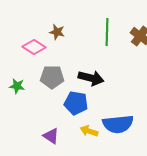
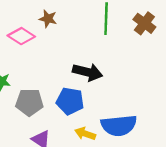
gray pentagon: (52, 77) -> (29, 102), moved

